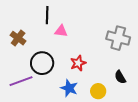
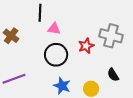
black circle: (42, 63) -> (56, 55), moved
red star: (78, 63) -> (86, 46), moved

